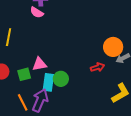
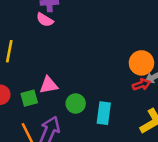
red arrow: (98, 67) -> (141, 85), moved
cyan rectangle: (48, 82) -> (104, 113), moved

